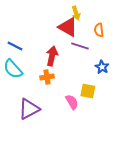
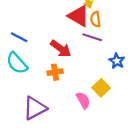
orange semicircle: (99, 30) -> (95, 19), moved
red arrow: (52, 56) -> (61, 49), turned 114
yellow square: (88, 91) -> (101, 88), turned 35

